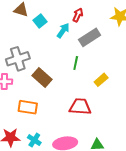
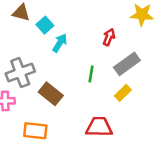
red arrow: (78, 15) -> (109, 37), moved
cyan arrow: (63, 30) -> (60, 43), moved
gray rectangle: (90, 37) -> (127, 64), moved

